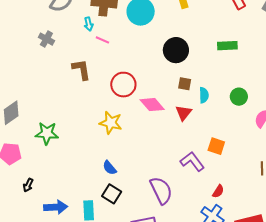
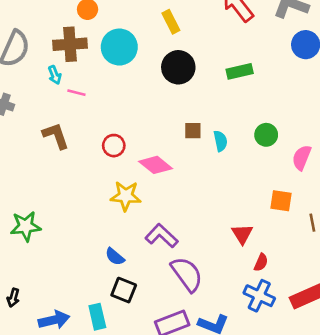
black circle: (176, 50) -> (178, 67), moved
red circle: (123, 85) -> (114, 146), size x0.7
red triangle: (184, 113) -> (242, 234), moved
yellow star: (111, 123) -> (126, 196), moved
orange square: (216, 146) -> (281, 201), moved
purple L-shape: (192, 161) -> (162, 236), moved

